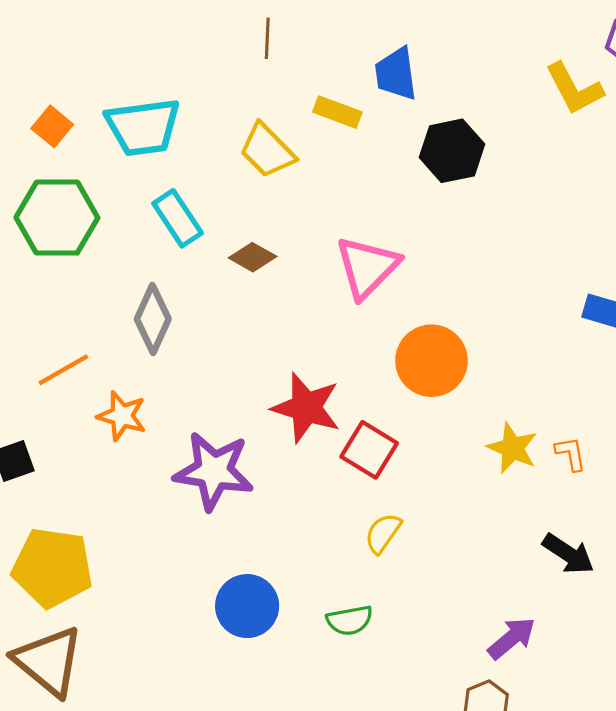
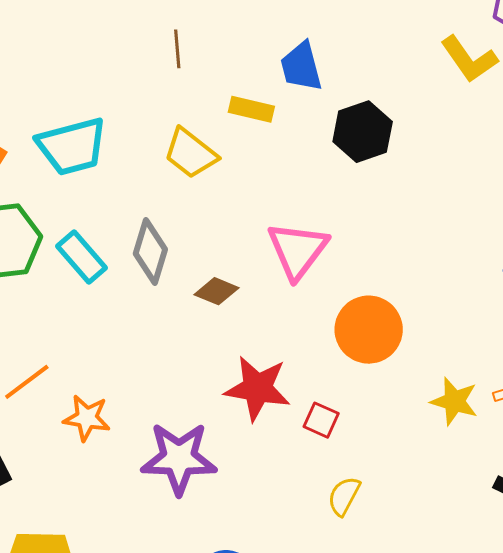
cyan rectangle: (178, 218) -> (82, 257), moved
brown diamond: (253, 257) -> (216, 291), moved
gray diamond: (153, 319) -> (150, 252), moved
red square: (369, 450) -> (321, 420), size x0.7

